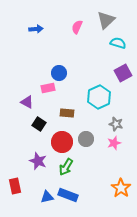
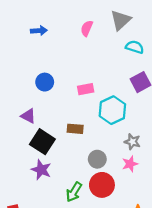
blue circle: (59, 73) -> (45, 82), moved
pink rectangle: (48, 88) -> (86, 89), moved
black square: (39, 124) -> (42, 142), size x1.5
red circle: (62, 142) -> (102, 185), moved
purple star: (38, 161) -> (41, 170), moved

